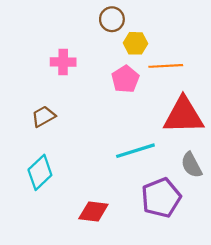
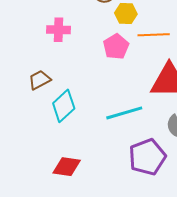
cyan diamond: (40, 172) -> (64, 106), moved
red diamond: (93, 211) -> (67, 167), moved

